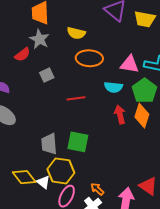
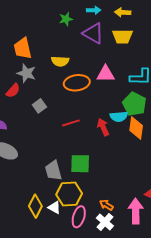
pink triangle: (130, 64) -> (106, 74), moved
cyan semicircle: (113, 87) -> (119, 117), moved
red arrow: (120, 114) -> (103, 127), moved
yellow diamond: (24, 177) -> (35, 206), turned 75

